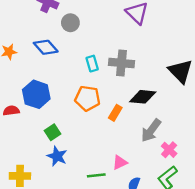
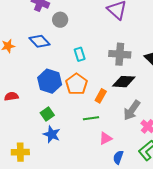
gray cross: (121, 63) -> (120, 54), moved
blue hexagon: (36, 94) -> (50, 81), moved
orange pentagon: (87, 98) -> (76, 84), turned 30
green line: (96, 175) -> (91, 118), moved

